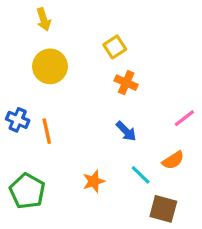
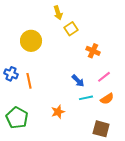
yellow arrow: (44, 19) -> (58, 13), moved
orange cross: (126, 83) -> (93, 51), moved
pink line: (184, 118) -> (104, 77), moved
cyan line: (141, 175) -> (86, 98), moved, turned -56

